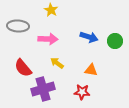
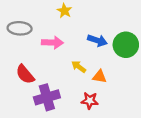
yellow star: (51, 10) -> (64, 11), moved
green circle: (115, 41) -> (126, 45), size x1.5
yellow arrow: (57, 63) -> (79, 67), moved

